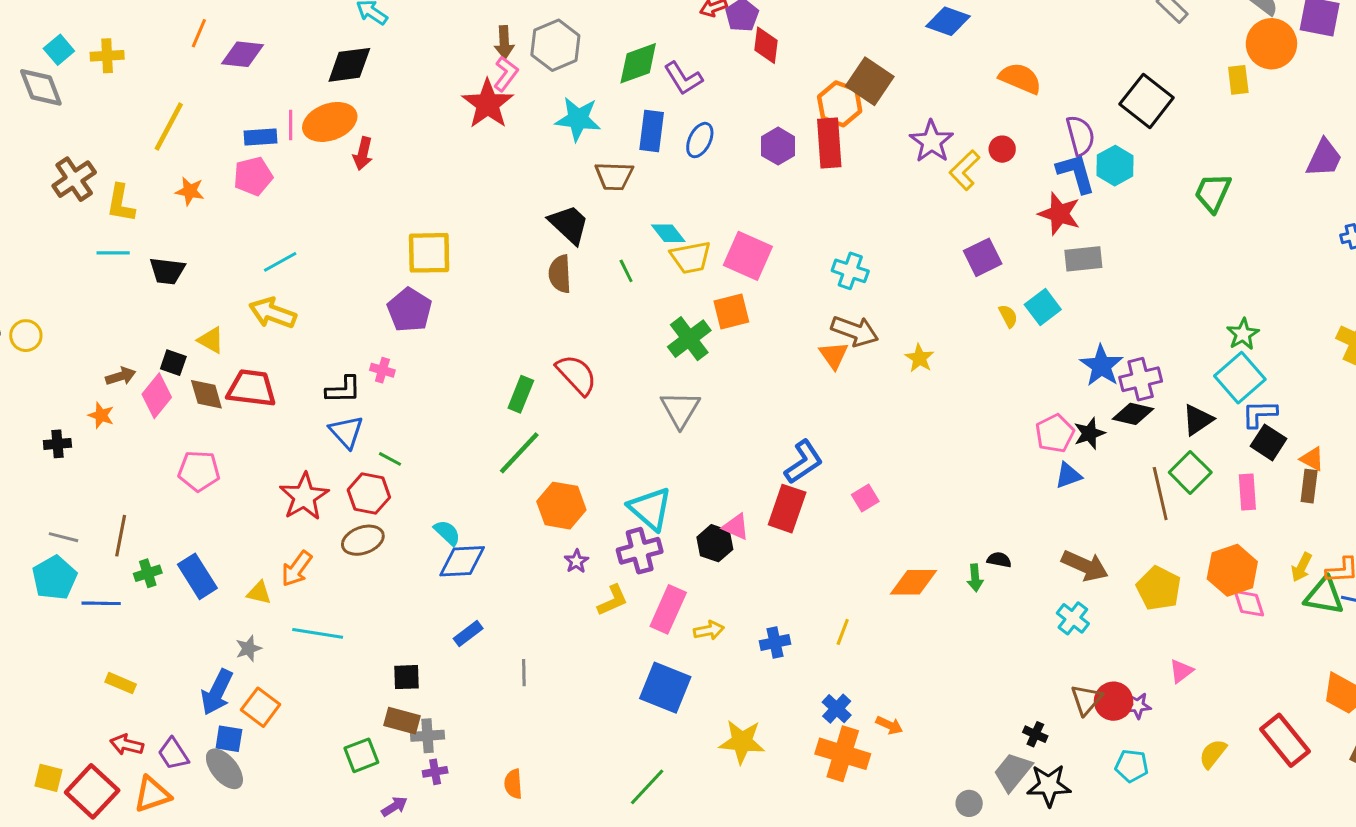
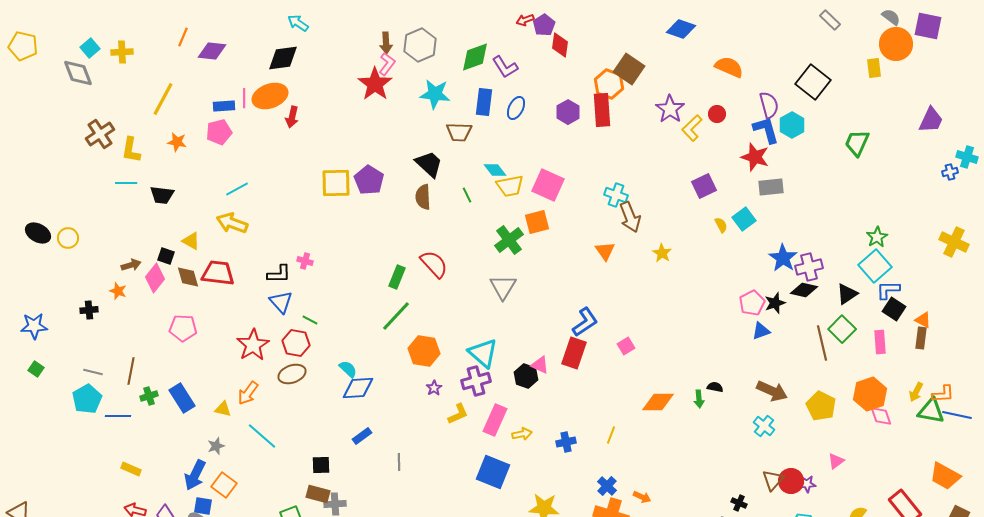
purple pentagon: (409, 310) -> (369, 180), moved
brown arrow: (855, 331) -> (630, 217), moved, turned 48
cyan line: (318, 633) -> (262, 436), turned 32

